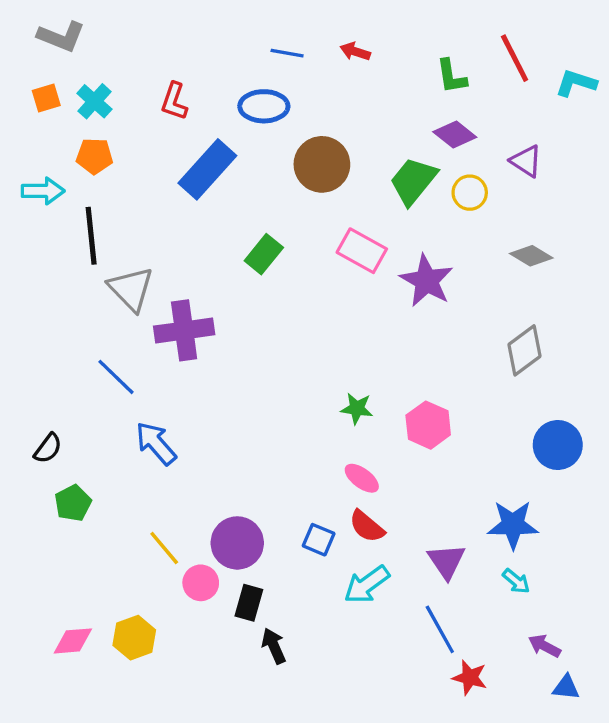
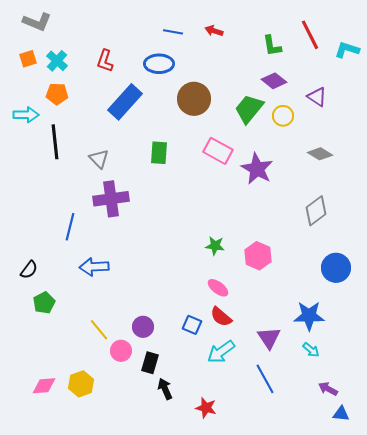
green rectangle: (264, 254) -> (159, 153), turned -35
gray triangle: (131, 289) -> (99, 159), moved, size x0.7
blue line: (116, 377) -> (70, 227), turned 60
blue arrow: (156, 443) -> (94, 267), turned -52
purple circle: (237, 543) -> (143, 327), size x0.7
red star: (470, 677) -> (206, 408), moved

